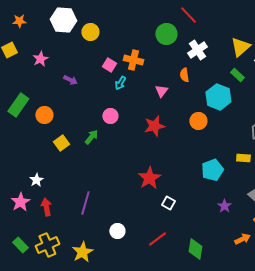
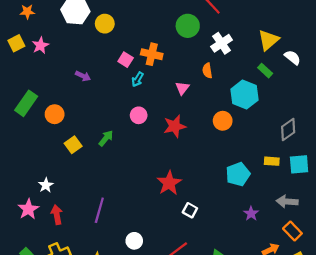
pink star: (40, 59) -> (40, 45), moved
pink circle: (110, 116) -> (139, 115), moved

